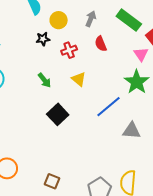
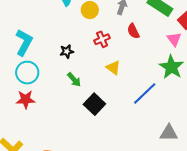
black star: (43, 39) -> (67, 51), moved
green arrow: (44, 80) -> (74, 80), moved
gray triangle: (132, 131) -> (169, 133), moved

